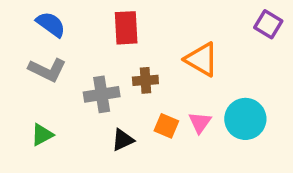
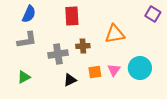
blue semicircle: (51, 24) -> (29, 14), turned 78
orange triangle: (202, 59) -> (115, 34), turned -40
gray L-shape: (47, 70) -> (27, 40), turned -35
orange square: (166, 126) -> (95, 72), turned -32

